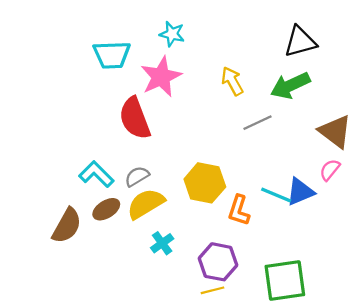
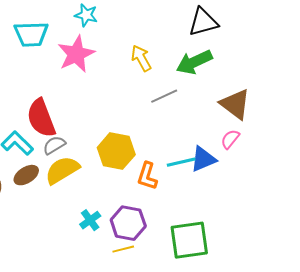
red semicircle: (135, 118) -> (41, 118), moved
cyan line: (276, 195) -> (181, 162), turned -36
cyan cross: (162, 243) -> (90, 220), moved

